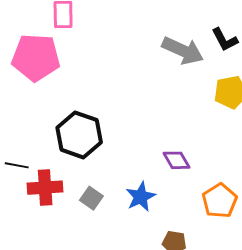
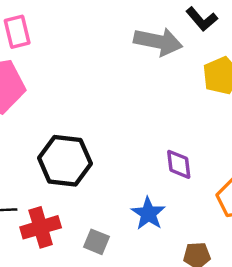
purple diamond: (176, 160) -> (179, 164), turned 36
gray square: (91, 198) -> (97, 242), moved

